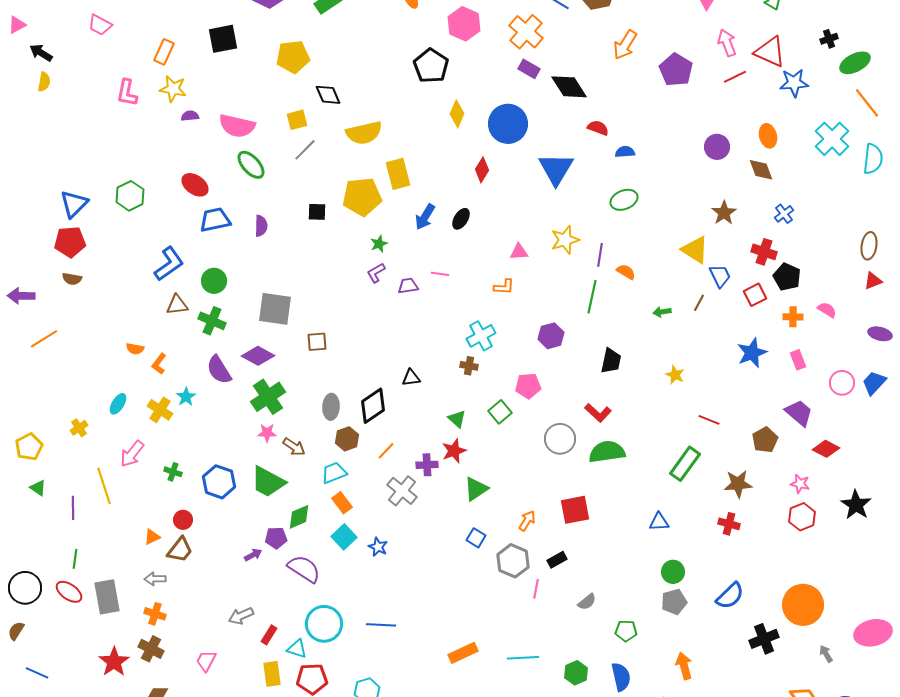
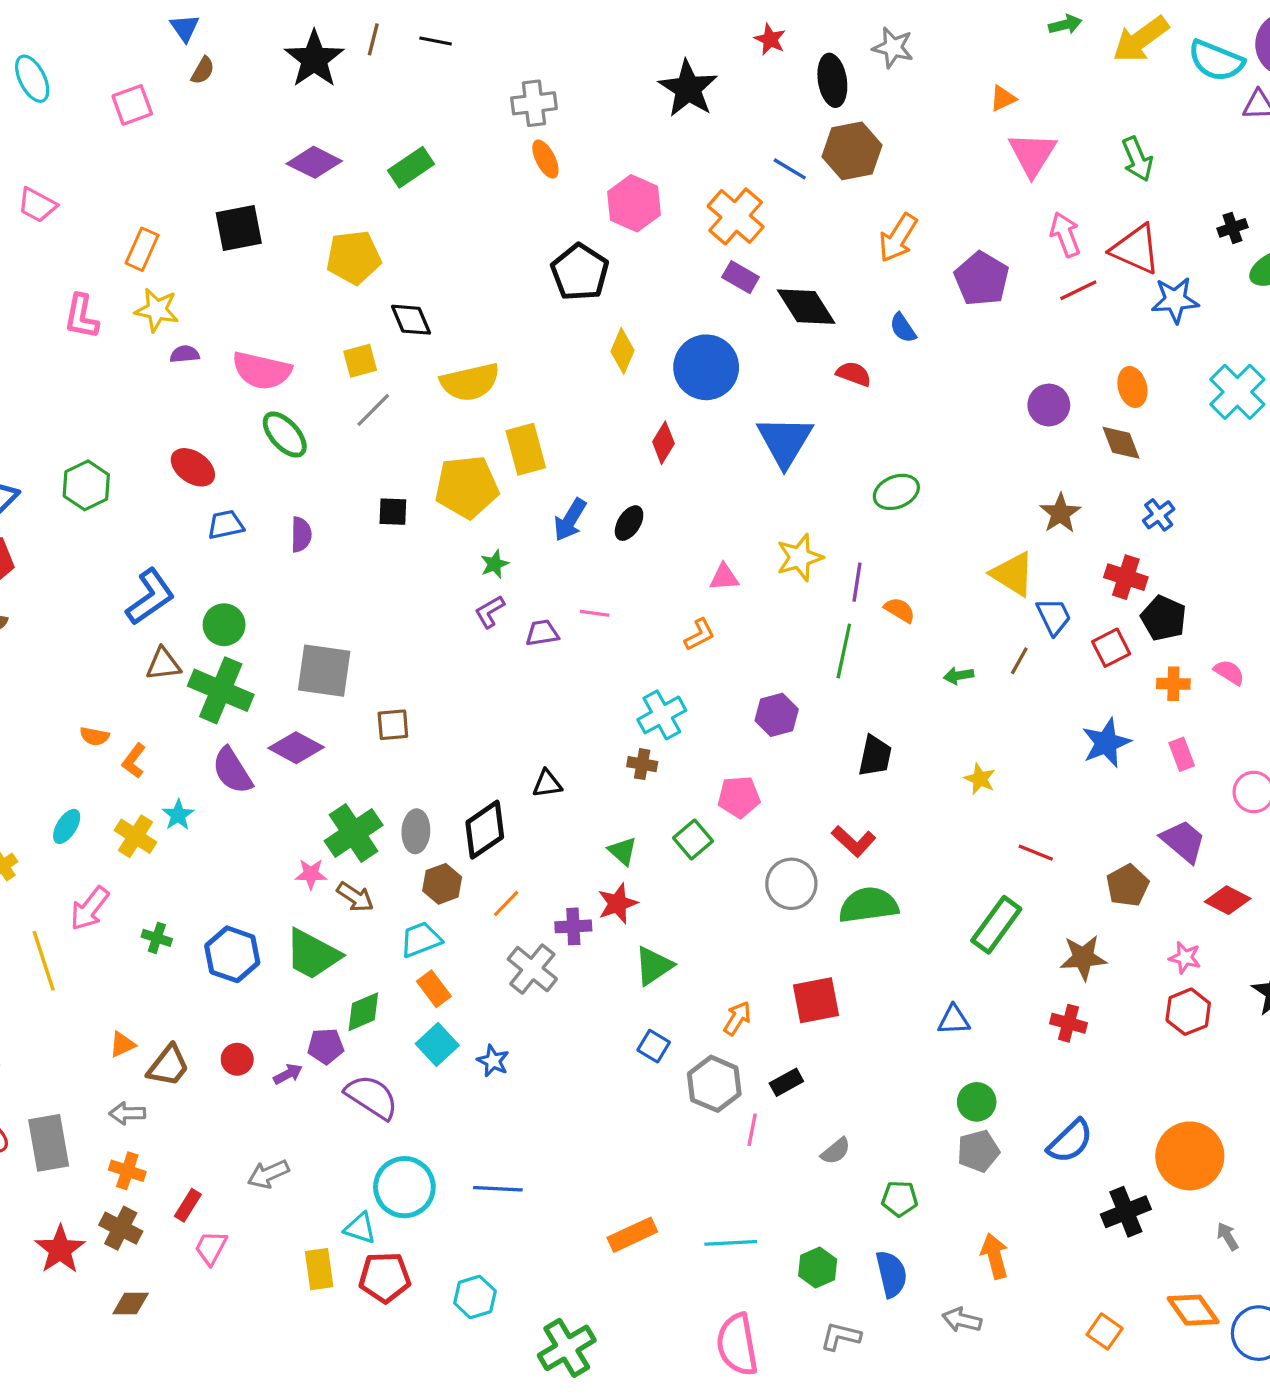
blue semicircle: (625, 152) -> (903, 328), moved, turned -120
blue trapezoid: (215, 220) -> (226, 525), size x0.7
orange L-shape: (504, 287) -> (700, 635), turned -30
green cross: (212, 321) -> (221, 690), size x1.4
green cross: (268, 397) -> (354, 833), moved
red circle: (183, 520) -> (237, 1059), moved
red rectangle: (269, 635) -> (188, 1205), moved

